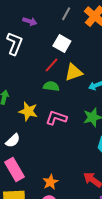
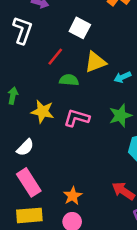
red line: (52, 65) -> (55, 57), moved

